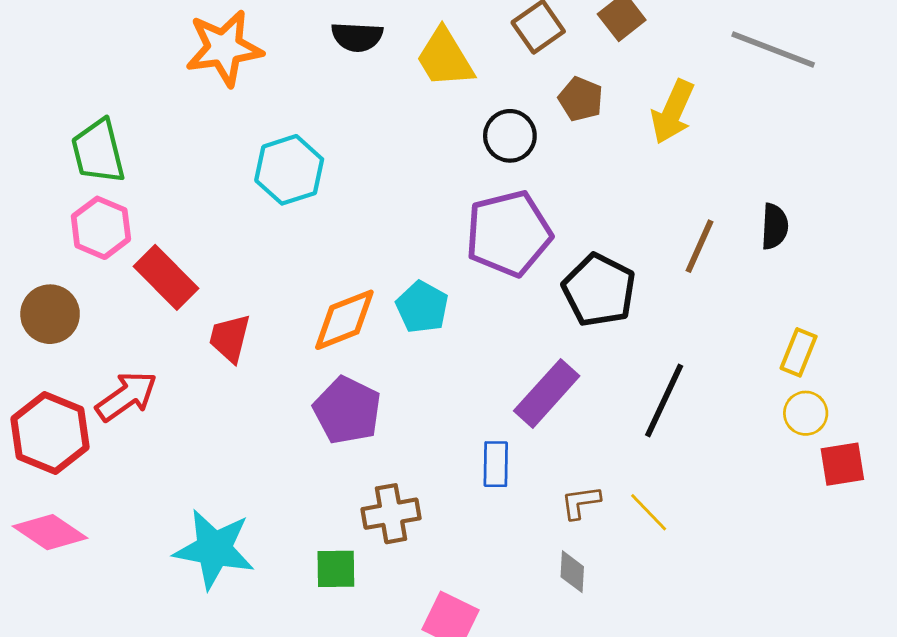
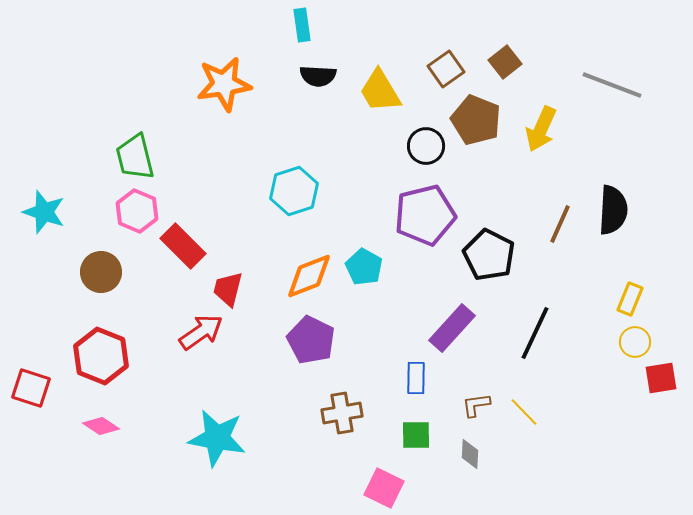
brown pentagon: (581, 99) -> (476, 120), size x1.6
cyan hexagon: (289, 170) -> (294, 191), moved
black semicircle: (775, 226) -> (613, 210), size x1.5
red arrow: (126, 396) -> (201, 332), moved
pink diamond: (50, 532) -> (101, 426), size x0.7
green square: (336, 569) -> (416, 435), moved

